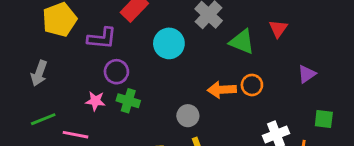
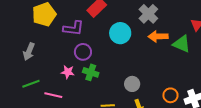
green triangle: (242, 42) -> (182, 44), moved
orange circle: (252, 85) -> (170, 95), moved
orange arrow: (222, 90) -> (158, 36), moved

